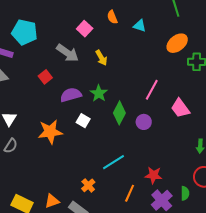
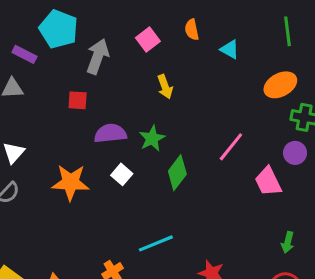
gray arrow: (67, 53) -> (98, 56), moved, turned -115
red square: (45, 77) -> (78, 100), turned 32
purple circle: (144, 122) -> (295, 153), moved

